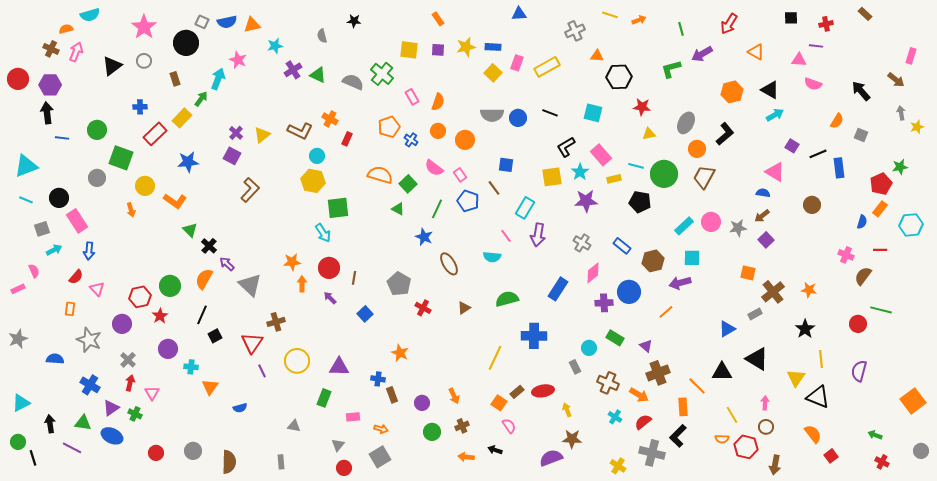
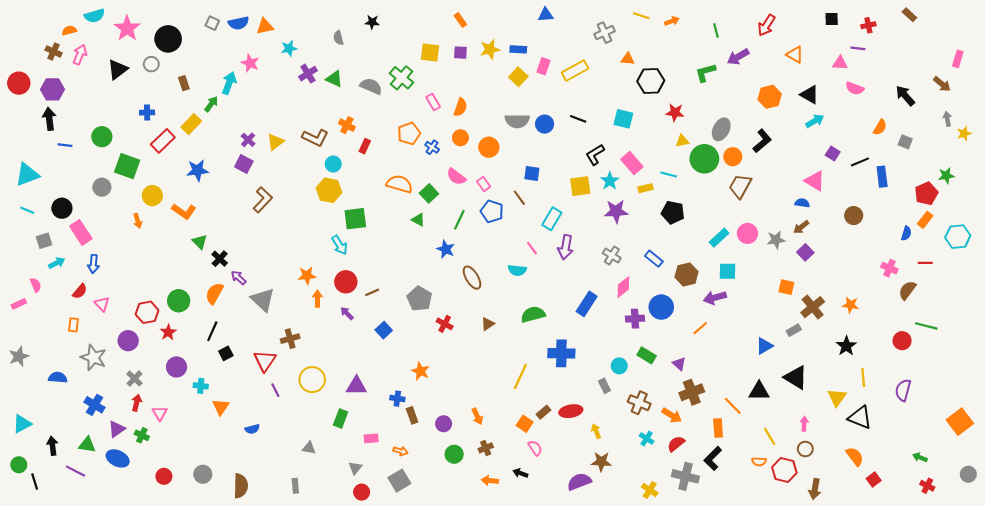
pink star: (144, 27) -> (127, 28), moved
black circle: (186, 43) -> (168, 39), moved
green circle: (664, 174) -> (704, 159), moved
brown line: (354, 278) -> (372, 292), turned 56

